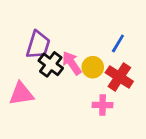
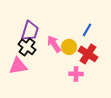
black cross: (51, 64) -> (27, 47), moved

